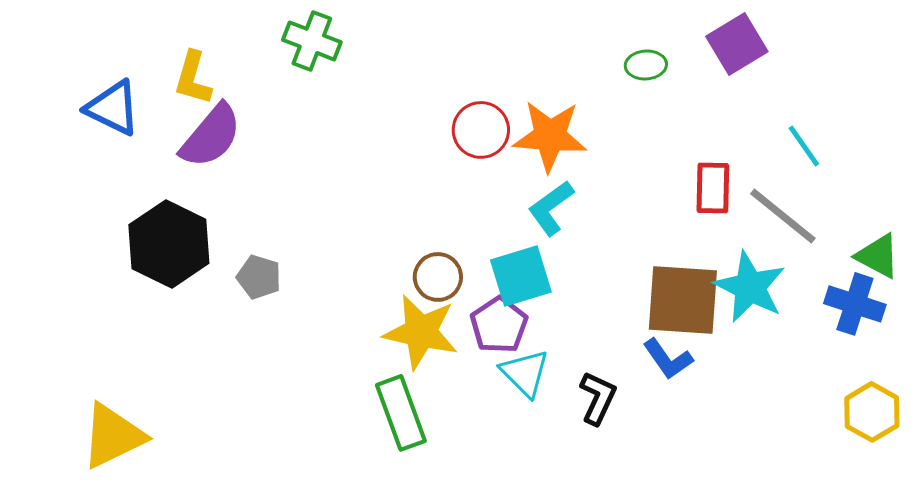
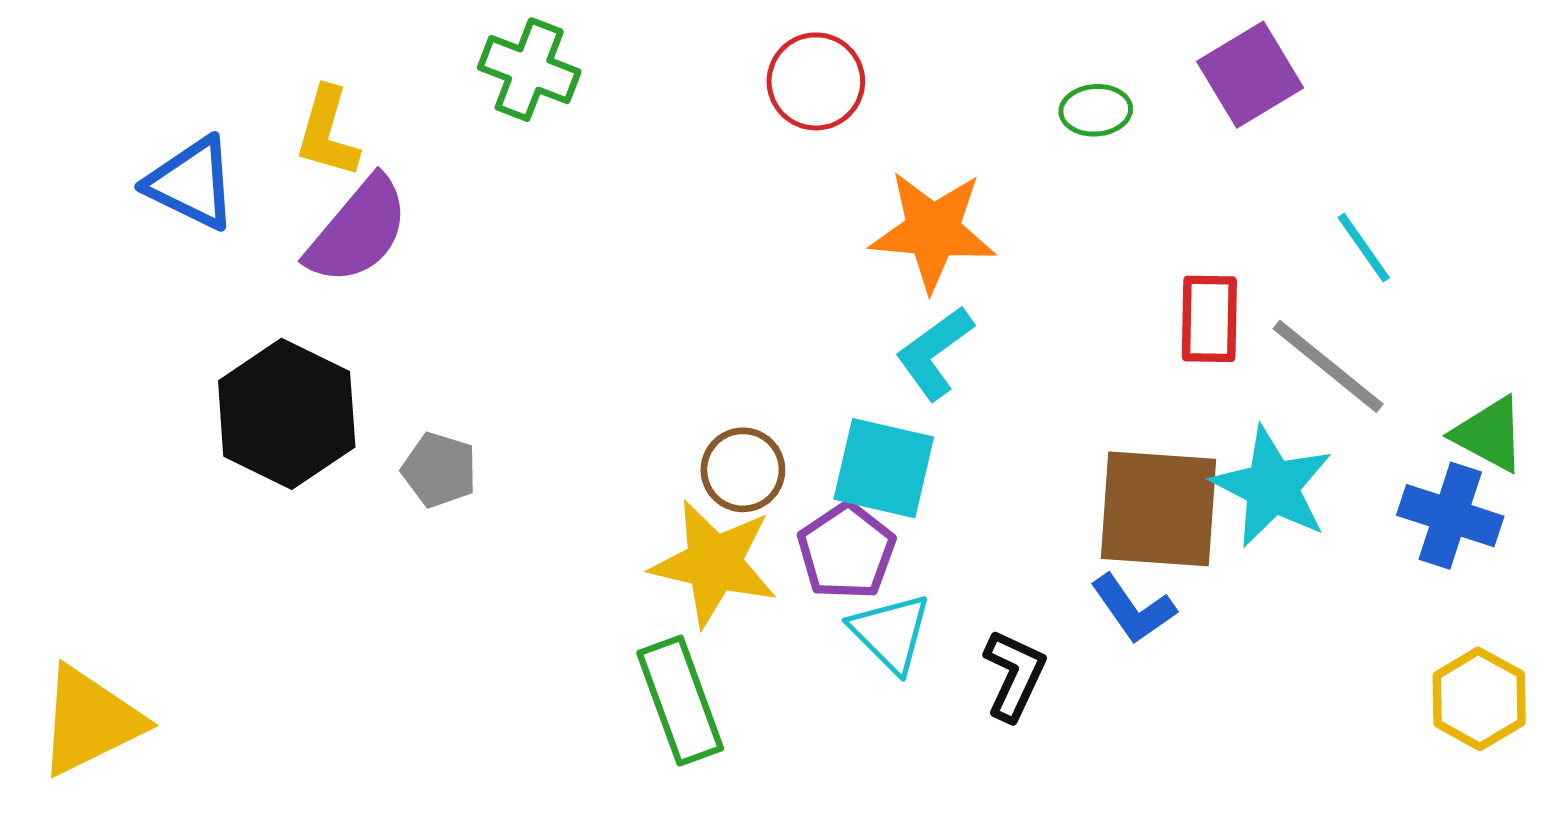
red circle: (481, 130) -> (816, 81), moved
cyan square: (521, 276) -> (884, 468), turned 30
yellow triangle: (113, 436) -> (90, 721), moved

